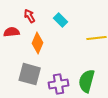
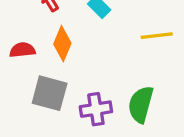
red semicircle: (12, 32) -> (22, 50), moved

